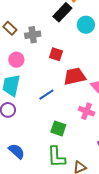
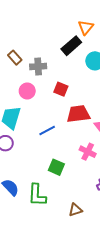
pink circle: (16, 60) -> (27, 91), moved
green L-shape: (56, 157) -> (37, 195), moved

